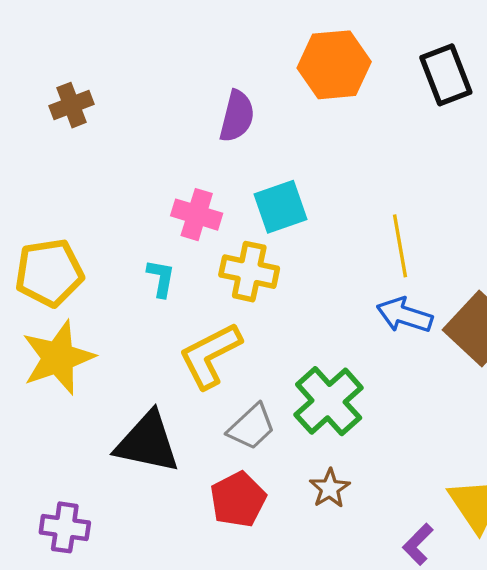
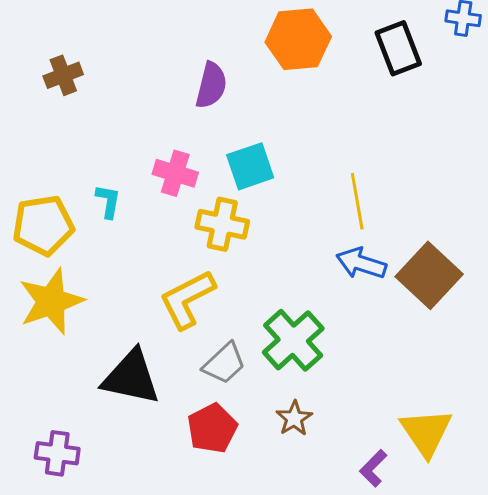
cyan L-shape: (161, 278) -> (108, 201), moved

